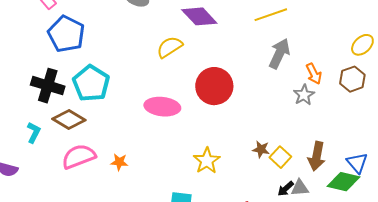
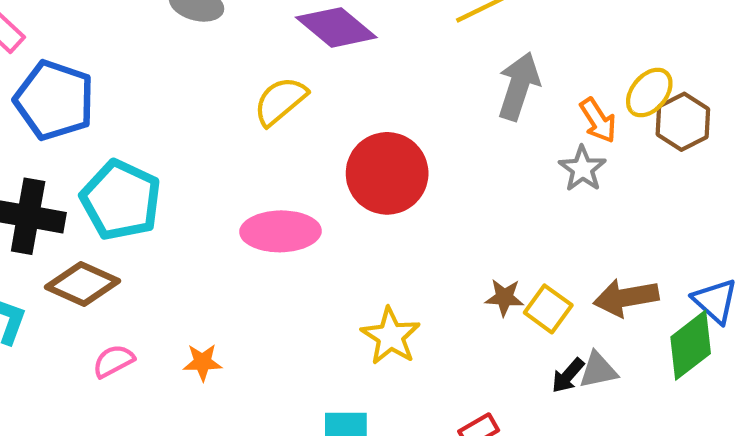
yellow ellipse: (362, 45) -> (649, 93), moved
brown arrow: (317, 156) -> (626, 298), turned 76
pink semicircle: (79, 157) -> (113, 361), size x0.6
green diamond: (343, 182) -> (691, 345), turned -44

